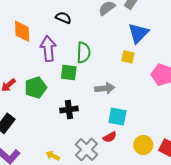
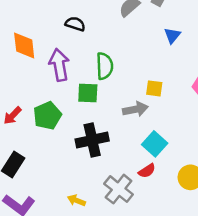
blue triangle: (138, 33) -> (172, 35), size x0.6
yellow square: (128, 57) -> (154, 88), moved
black cross: (69, 110) -> (92, 140), size x1.4
cyan square: (117, 117) -> (155, 144), turned 36

